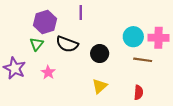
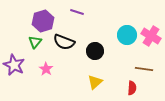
purple line: (81, 13) -> (77, 12), turned -72
pink cross: (158, 38) -> (151, 36), turned 30
brown line: (143, 60) -> (144, 69), moved

